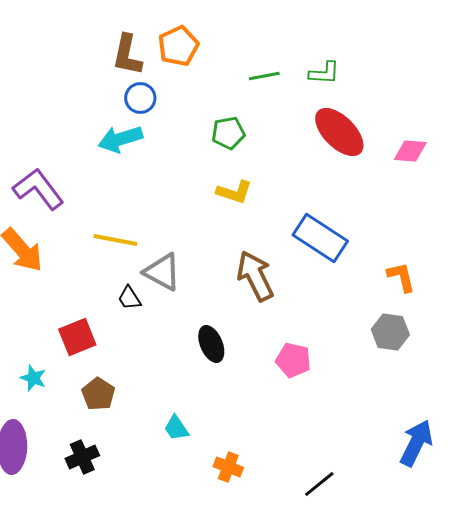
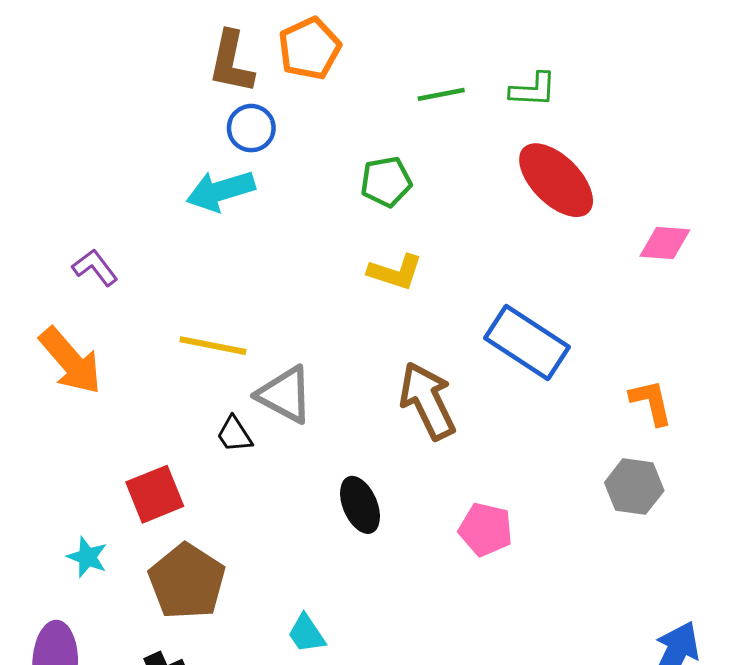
pink diamond: (410, 151) -> (665, 243), moved
purple L-shape: (38, 189) -> (95, 267), size x0.6
brown pentagon: (98, 394) -> (187, 581), size x1.5

